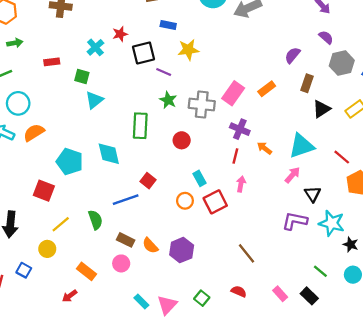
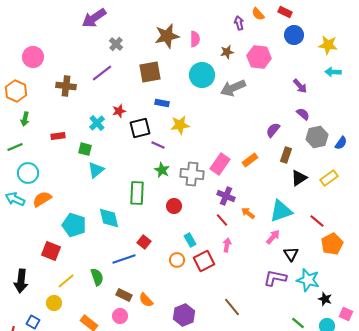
green arrow: (15, 43) -> (25, 119), turned 112
red line: (235, 156) -> (222, 220), turned -56
purple hexagon: (182, 250) -> (184, 315), moved

